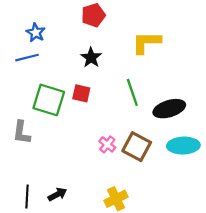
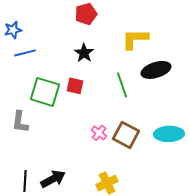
blue star: (36, 33) -> (13, 30), moved, turned 30
black ellipse: (169, 109) -> (156, 70), moved
black arrow: (57, 194) -> (53, 179), size x1.4

